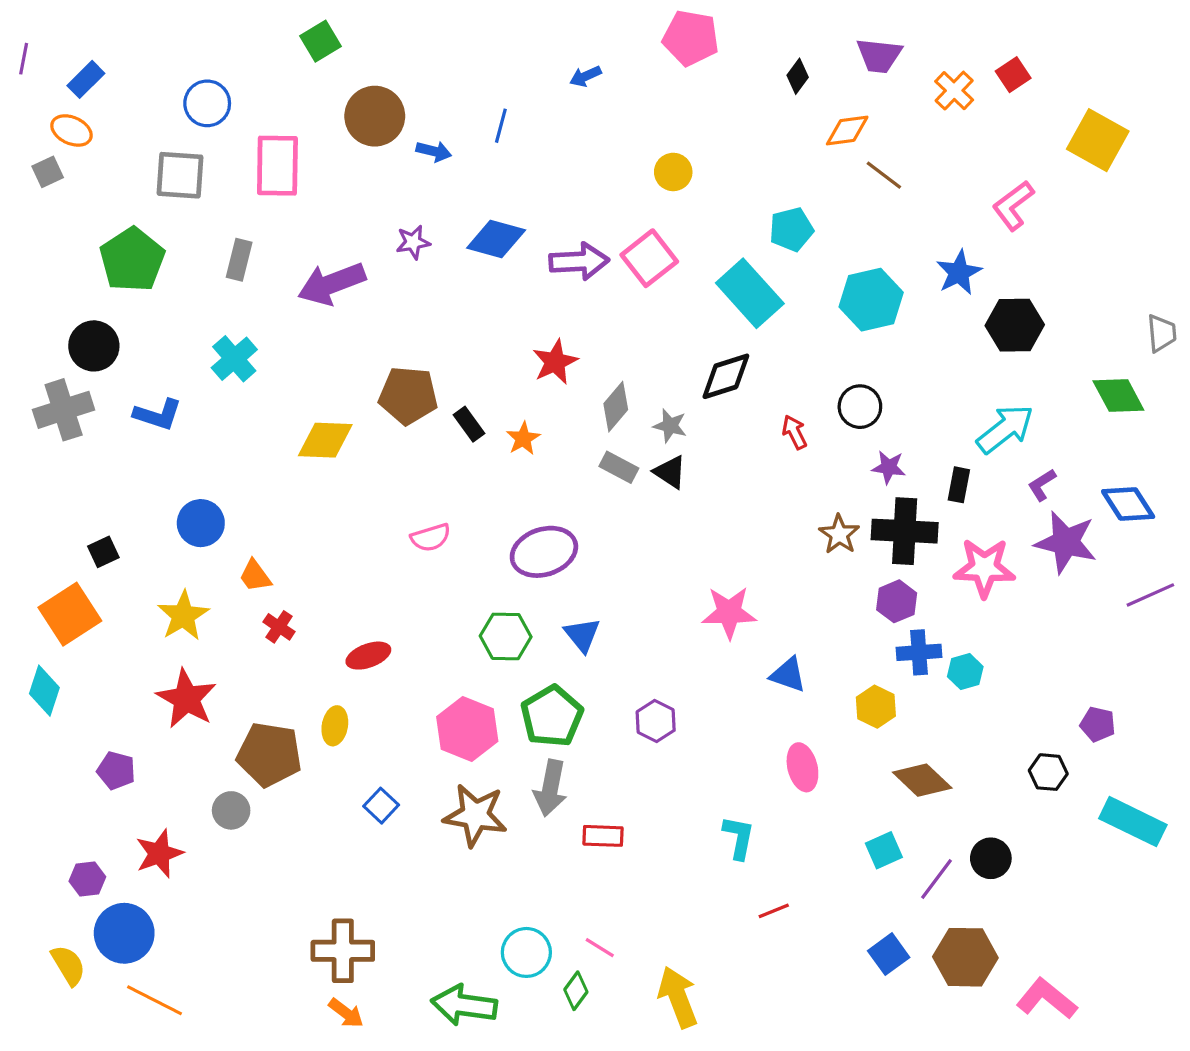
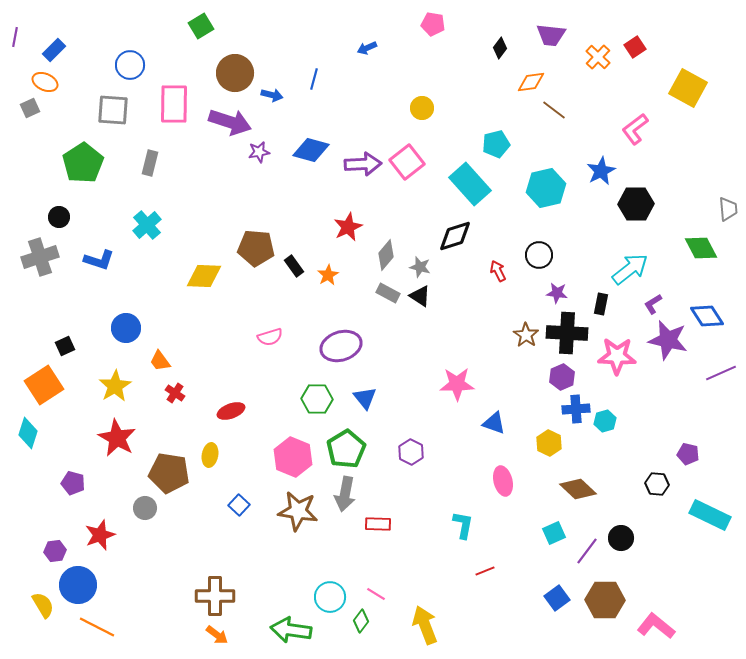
pink pentagon: (691, 38) -> (433, 24), size x0.7
purple arrow: (332, 284) -> (230, 122), moved, turned -141
black circle: (94, 346) -> (59, 217), size x0.7

